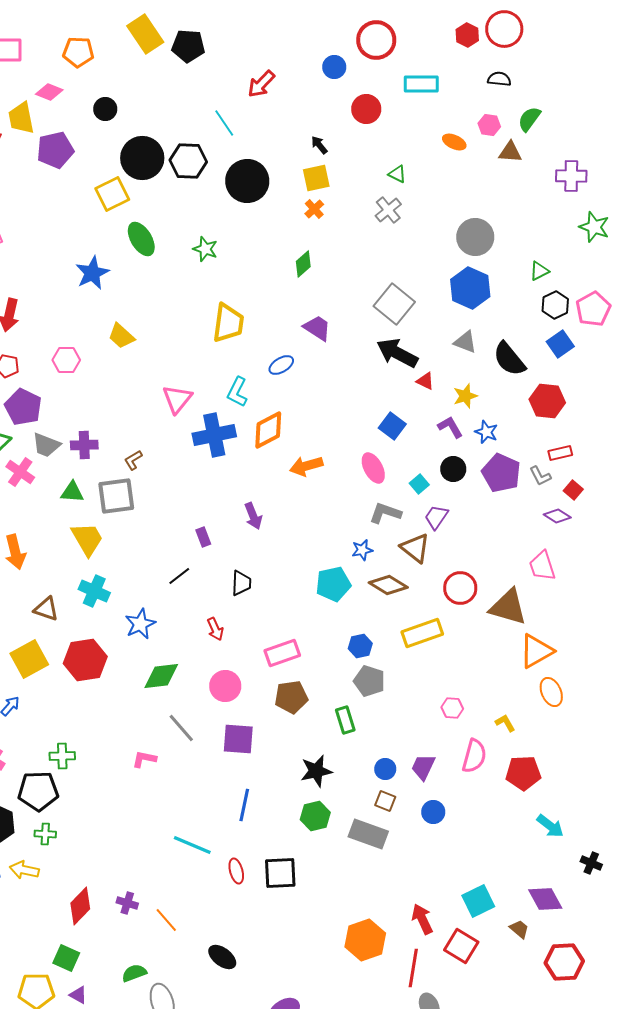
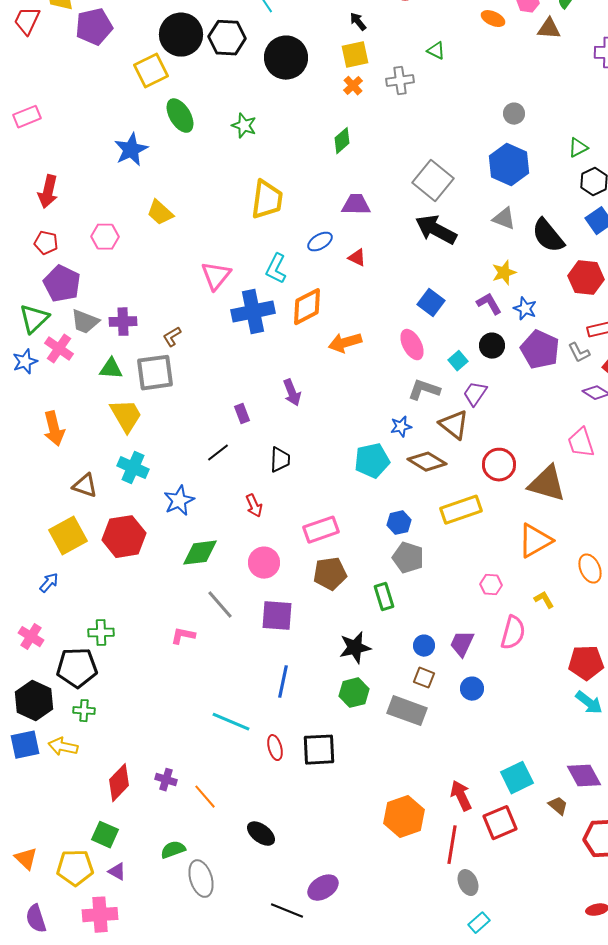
gray cross: (388, 210) -> (400, 81), moved, turned 32
gray circle: (475, 237) -> (514, 114), size x0.6
purple trapezoid: (317, 328) -> (356, 205), turned -32
red triangle: (425, 381) -> (357, 258), moved
orange triangle: (536, 651) -> (535, 541), moved
red pentagon: (523, 773) -> (586, 663), moved
red square: (461, 946) -> (500, 823), turned 36

